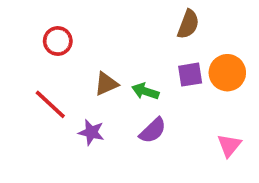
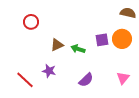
brown semicircle: (188, 24) -> (128, 13), moved, turned -98
red line: (50, 104) -> (25, 80), moved
purple semicircle: (153, 130) -> (86, 80), moved

